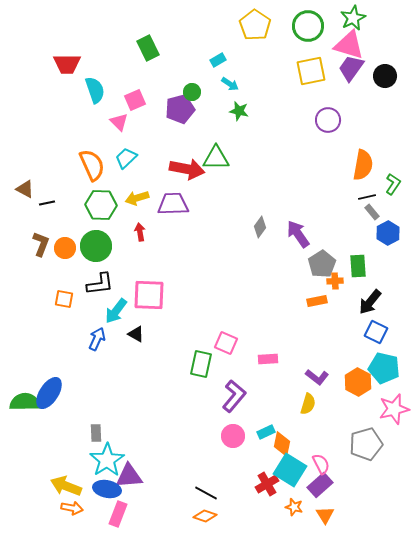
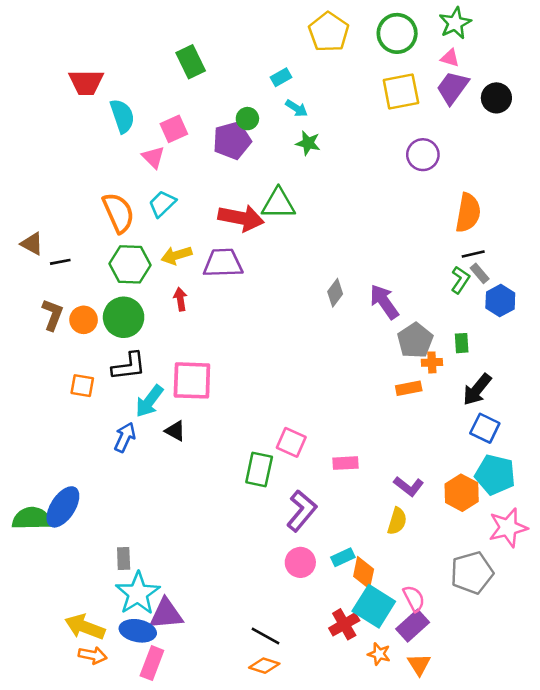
pink triangle: (349, 45) -> (450, 58), size x0.5
green L-shape: (393, 184) -> (460, 280), moved
green rectangle: (358, 266) -> (462, 343), size x0.7

